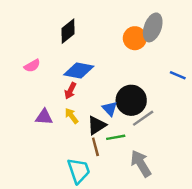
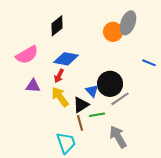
pink semicircle: (32, 66) -> (27, 55), size x1.6
yellow arrow: (72, 116) -> (60, 97), size x1.5
purple triangle: (44, 117) -> (33, 86), moved

